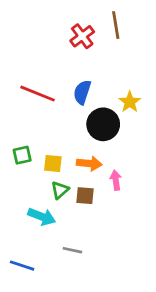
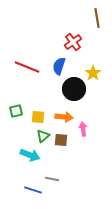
brown line: (116, 25) -> (97, 18), moved
red cross: (82, 36) -> (73, 42), moved
blue line: (22, 266) -> (33, 190), moved

